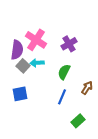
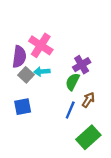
purple cross: (69, 44) -> (82, 65), moved
brown arrow: (87, 88) -> (88, 100), moved
green rectangle: (78, 121) -> (88, 137), size x1.5

